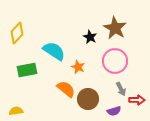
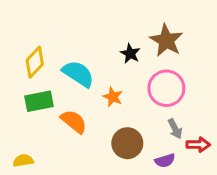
yellow diamond: (17, 33) -> (35, 62), moved
orange semicircle: (66, 89) -> (74, 121), moved

